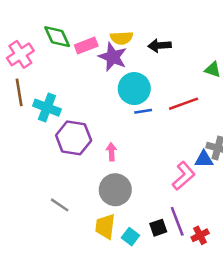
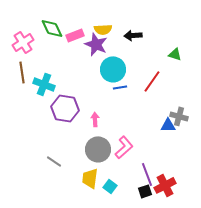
red line: (184, 104) -> (152, 81), turned -35
pink L-shape: (184, 176) -> (124, 147), moved
black square: (158, 228) -> (145, 191), moved
red cross: (200, 235) -> (165, 185), size x1.5

